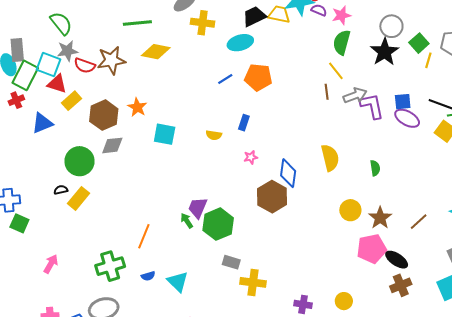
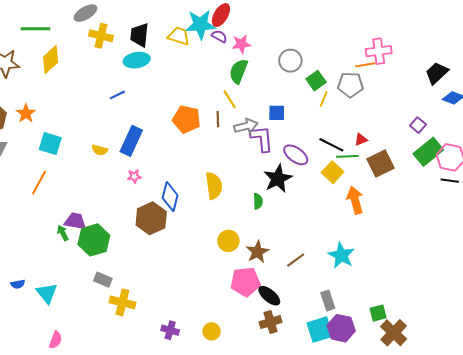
black trapezoid: (254, 16) -> (139, 35), moved, turned -65
yellow diamond: (156, 52) -> (51, 60), turned -60
black star: (385, 52) -> (278, 179), moved
orange pentagon: (258, 77) -> (187, 119), moved
blue square: (403, 102) -> (277, 113), moved
blue rectangle: (244, 123) -> (131, 141), size x1.8
purple trapezoid: (198, 208) -> (75, 221), turned 70
orange line: (144, 236) -> (39, 183), moved

